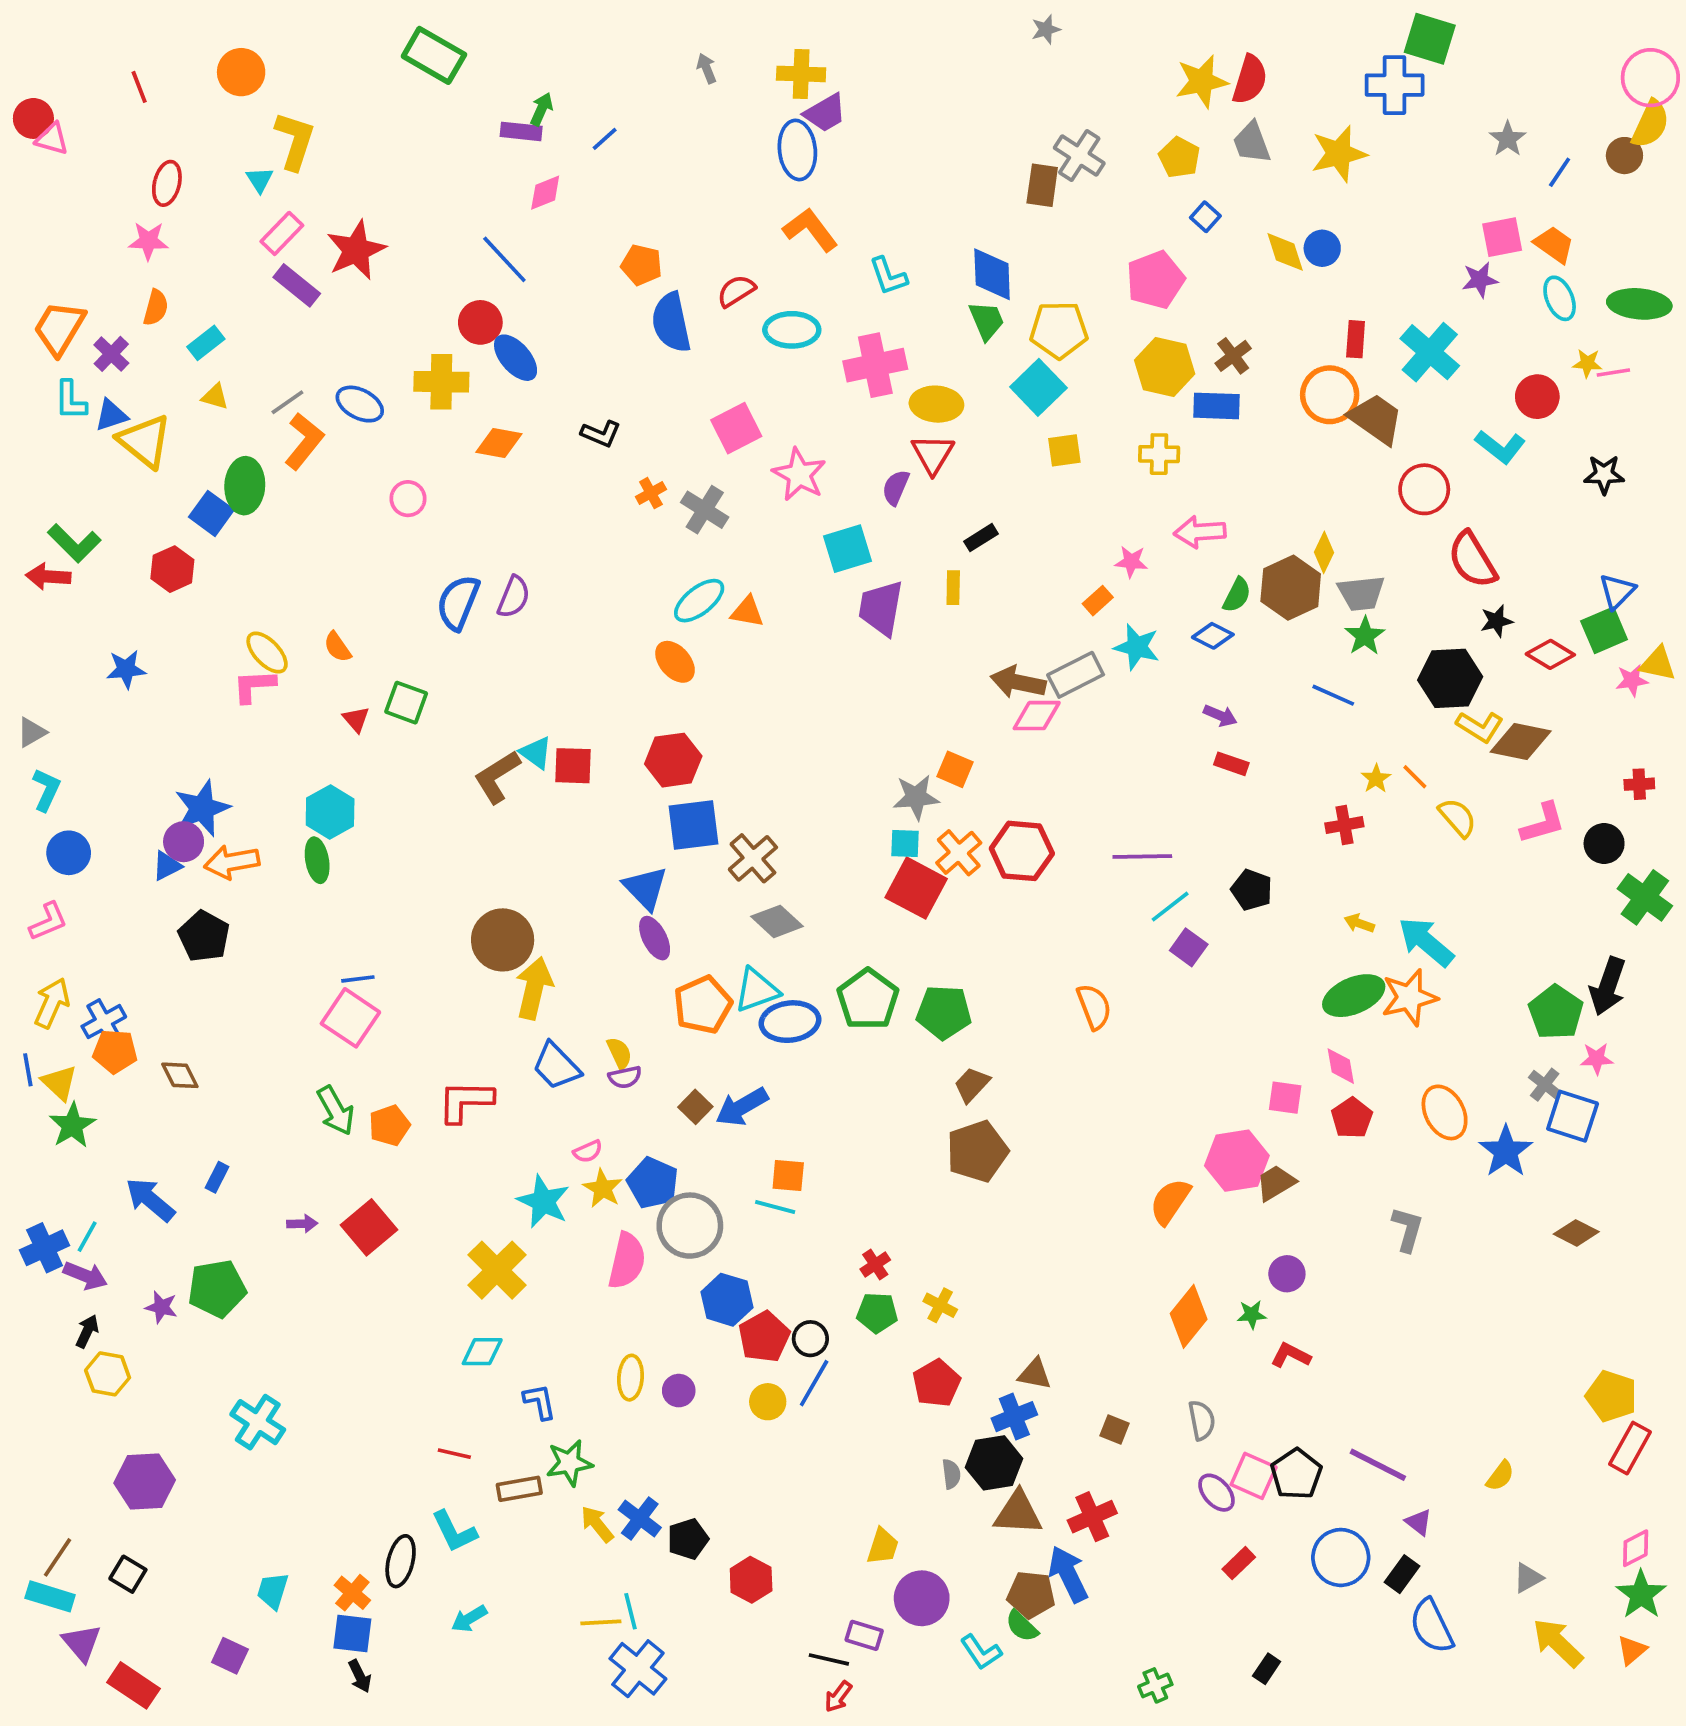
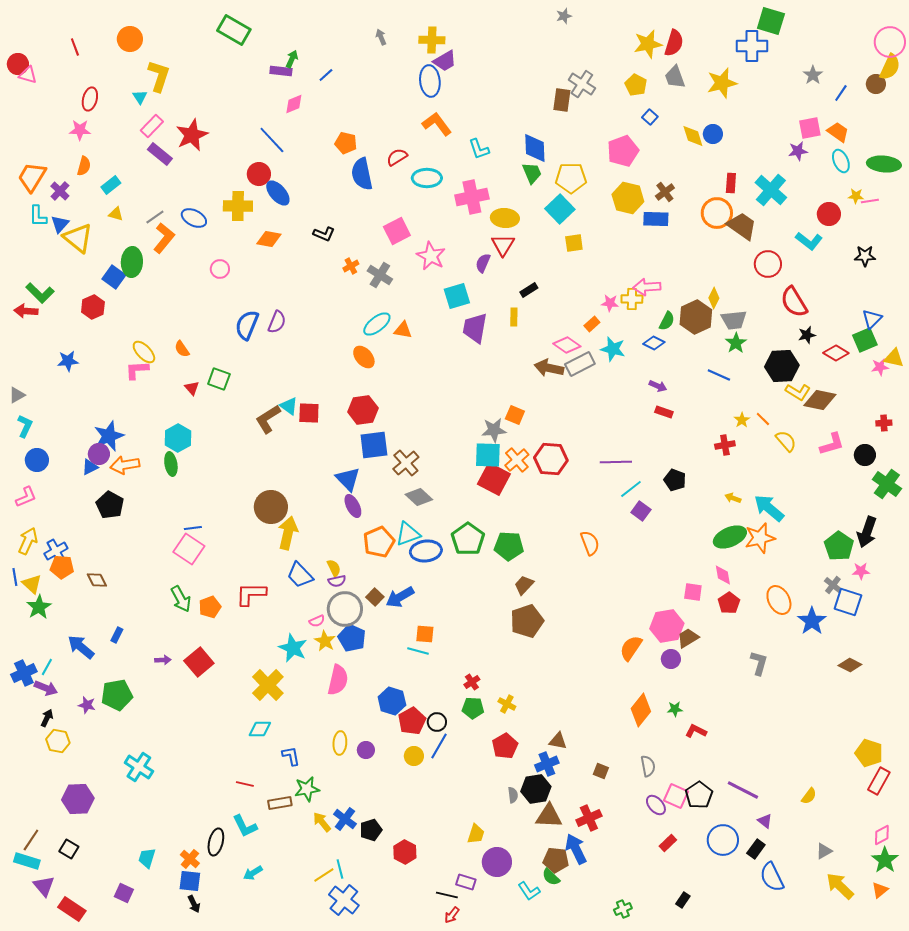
blue triangle: (111, 415) -> (60, 224), turned -30
yellow cross: (1159, 454) -> (632, 299), moved
pink diamond: (1037, 716) -> (567, 345), moved, turned 36
cyan square: (905, 844) -> (488, 455), size x1.6
gray circle: (690, 1226) -> (345, 609), moved
purple circle: (1287, 1274) -> (671, 659), moved
yellow line: (601, 1622) -> (324, 875), turned -30

